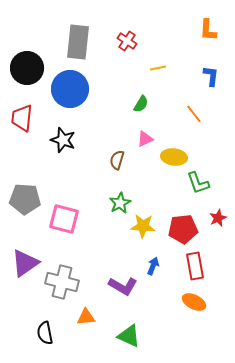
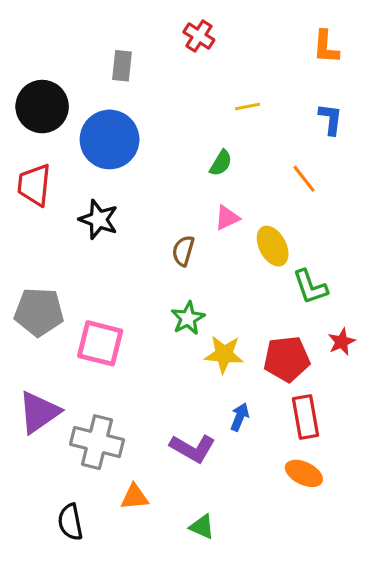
red cross: (127, 41) -> (199, 36), moved
gray rectangle: (78, 42) -> (122, 66), size x0.6
yellow ellipse: (174, 157) -> (273, 246), turned 55
green triangle: (129, 336) -> (202, 527), size x0.7

